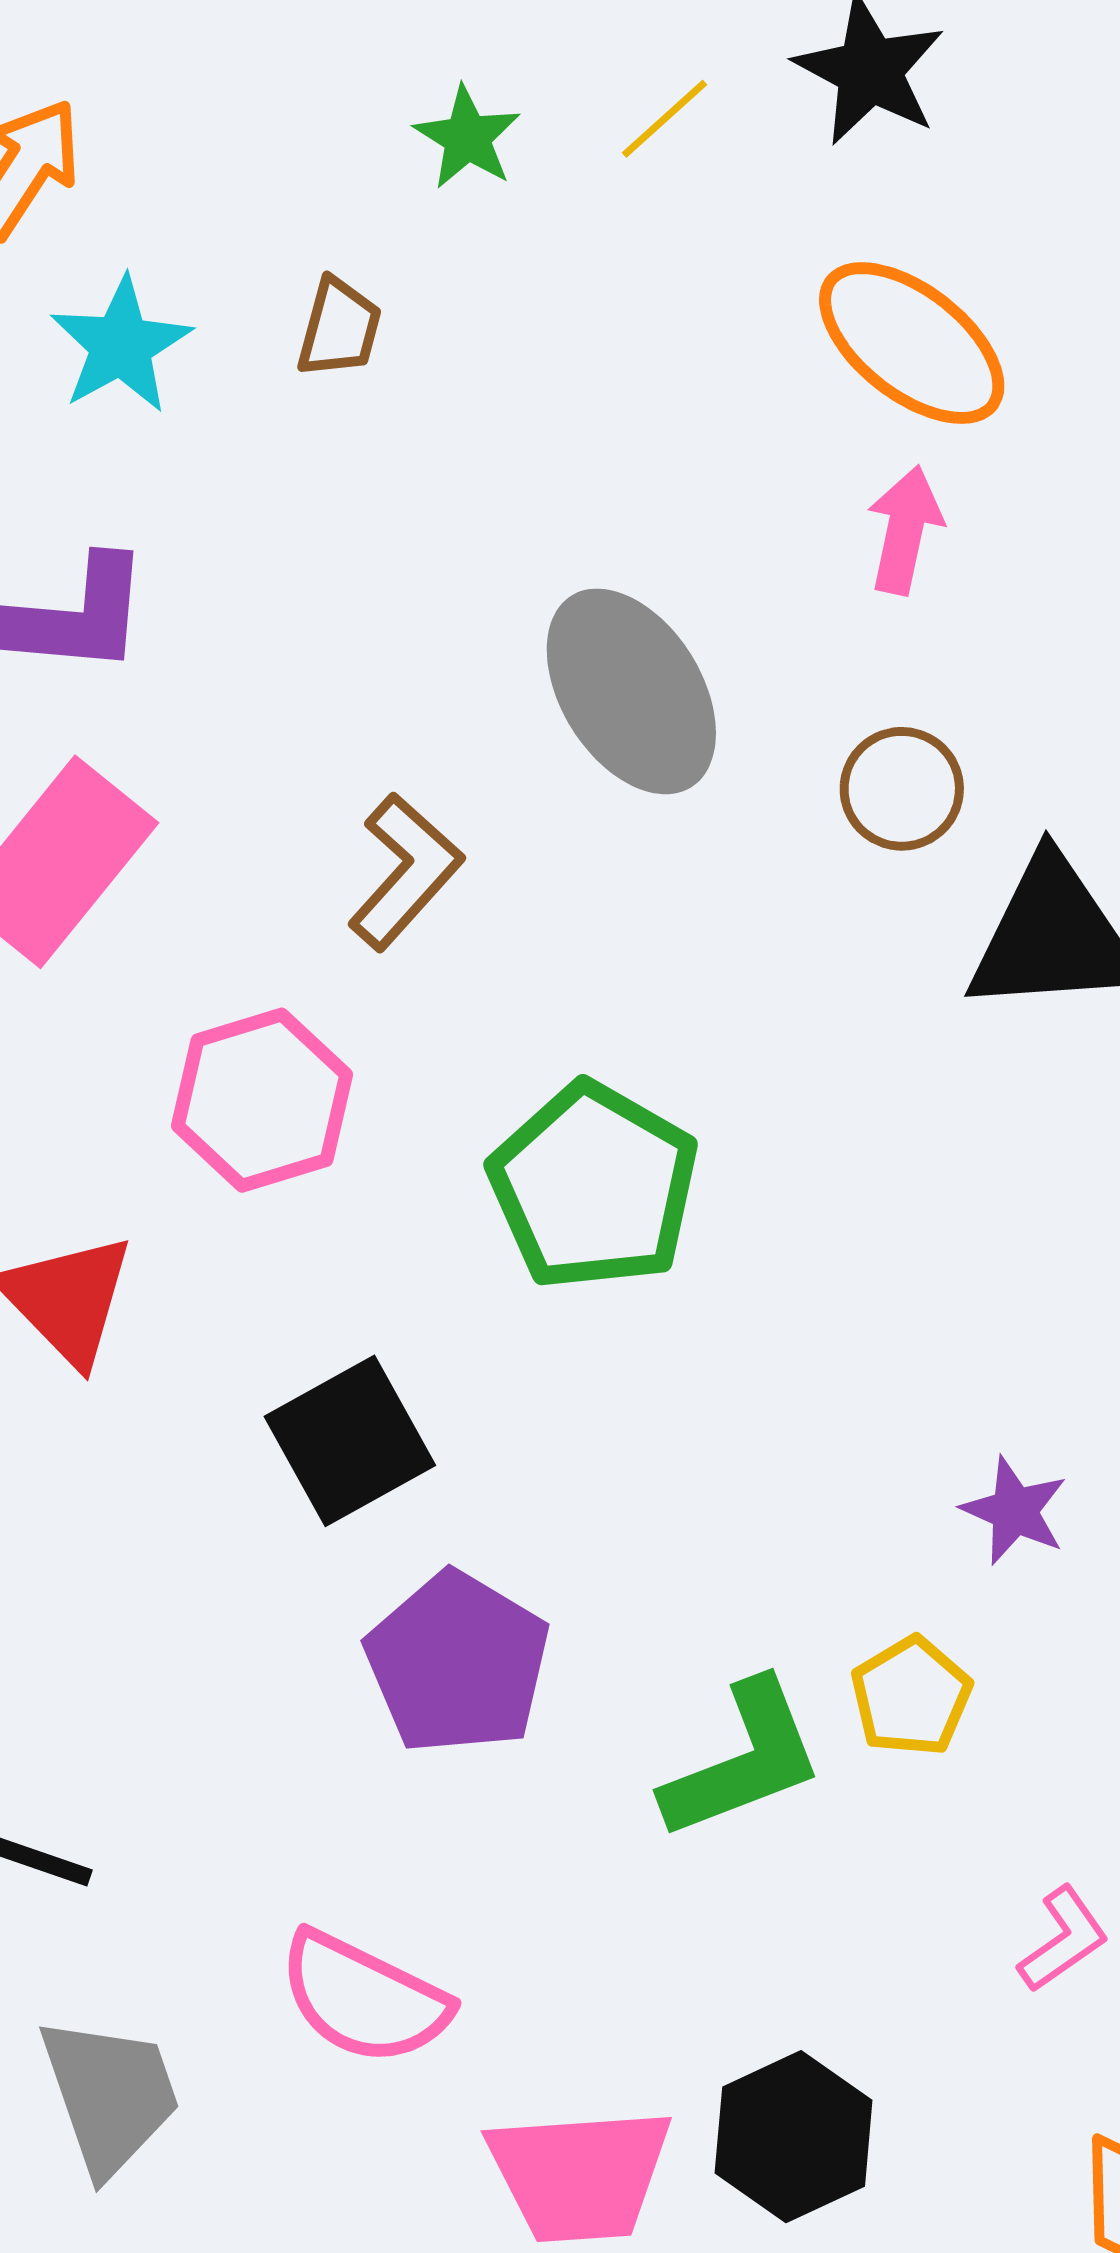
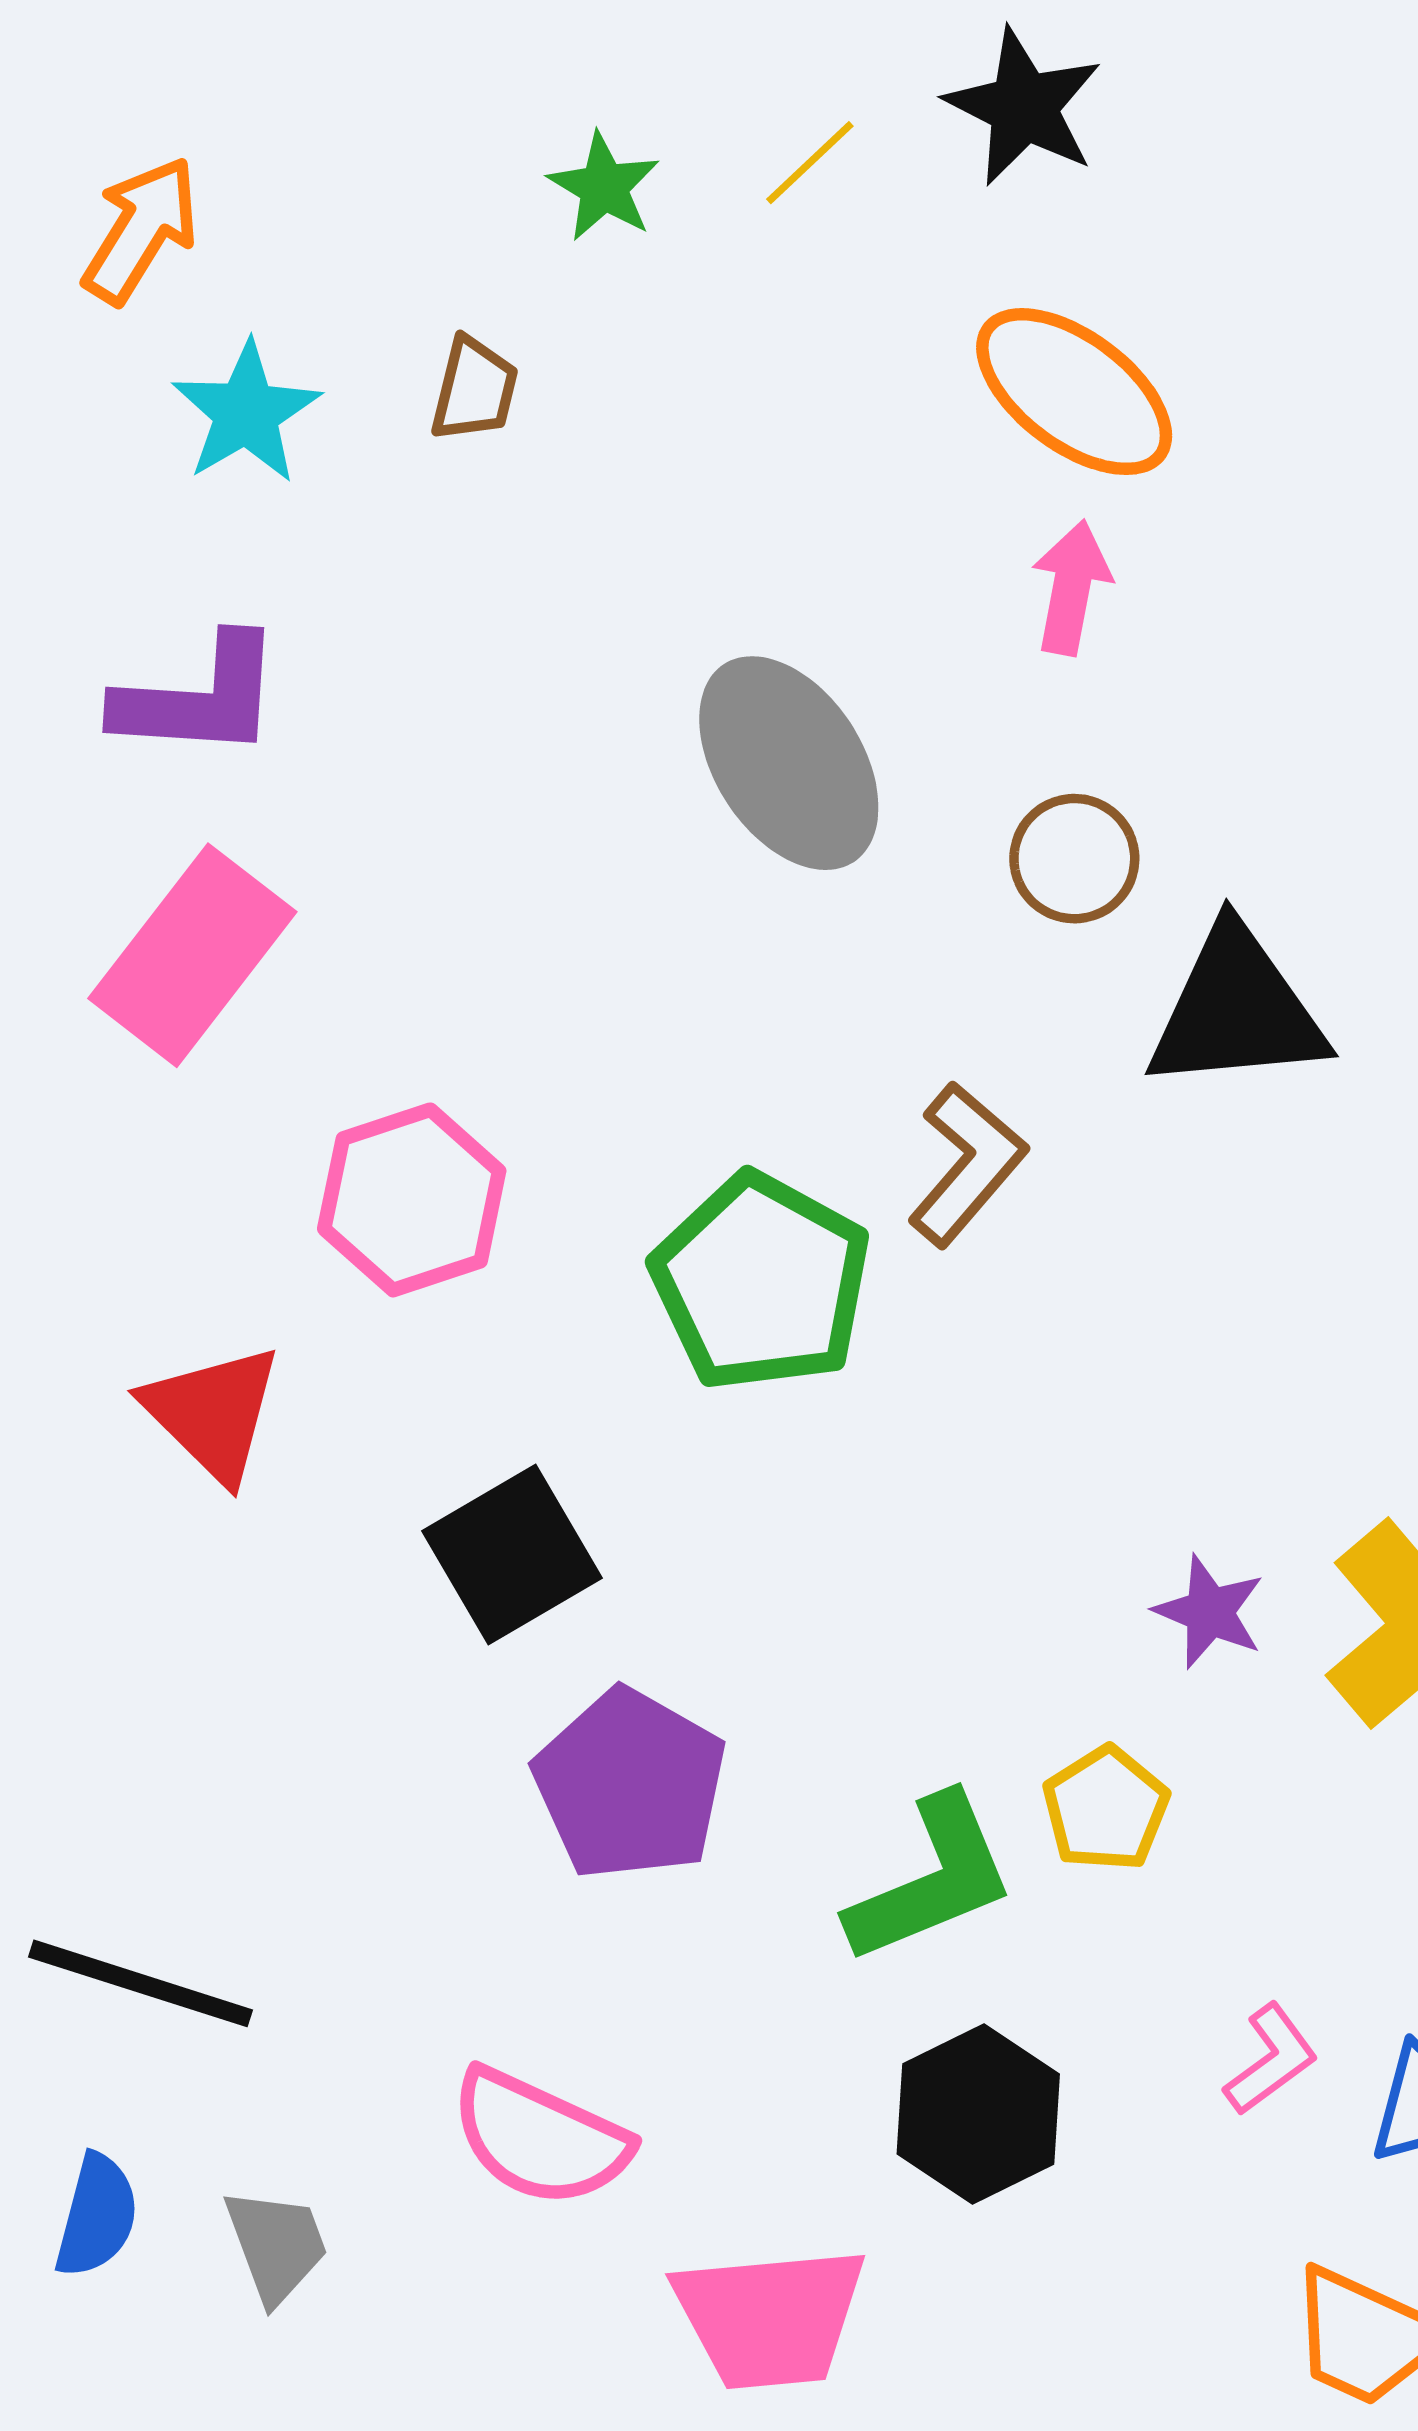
brown L-shape: (405, 872) -> (967, 1164), moved
gray trapezoid: (110, 2095) -> (276, 2245), size x0.7
black hexagon: (794, 2137) -> (978, 2114), moved

